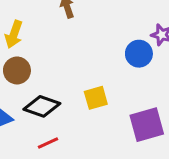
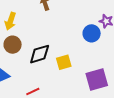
black diamond: (42, 106) -> (40, 54), moved, turned -35

